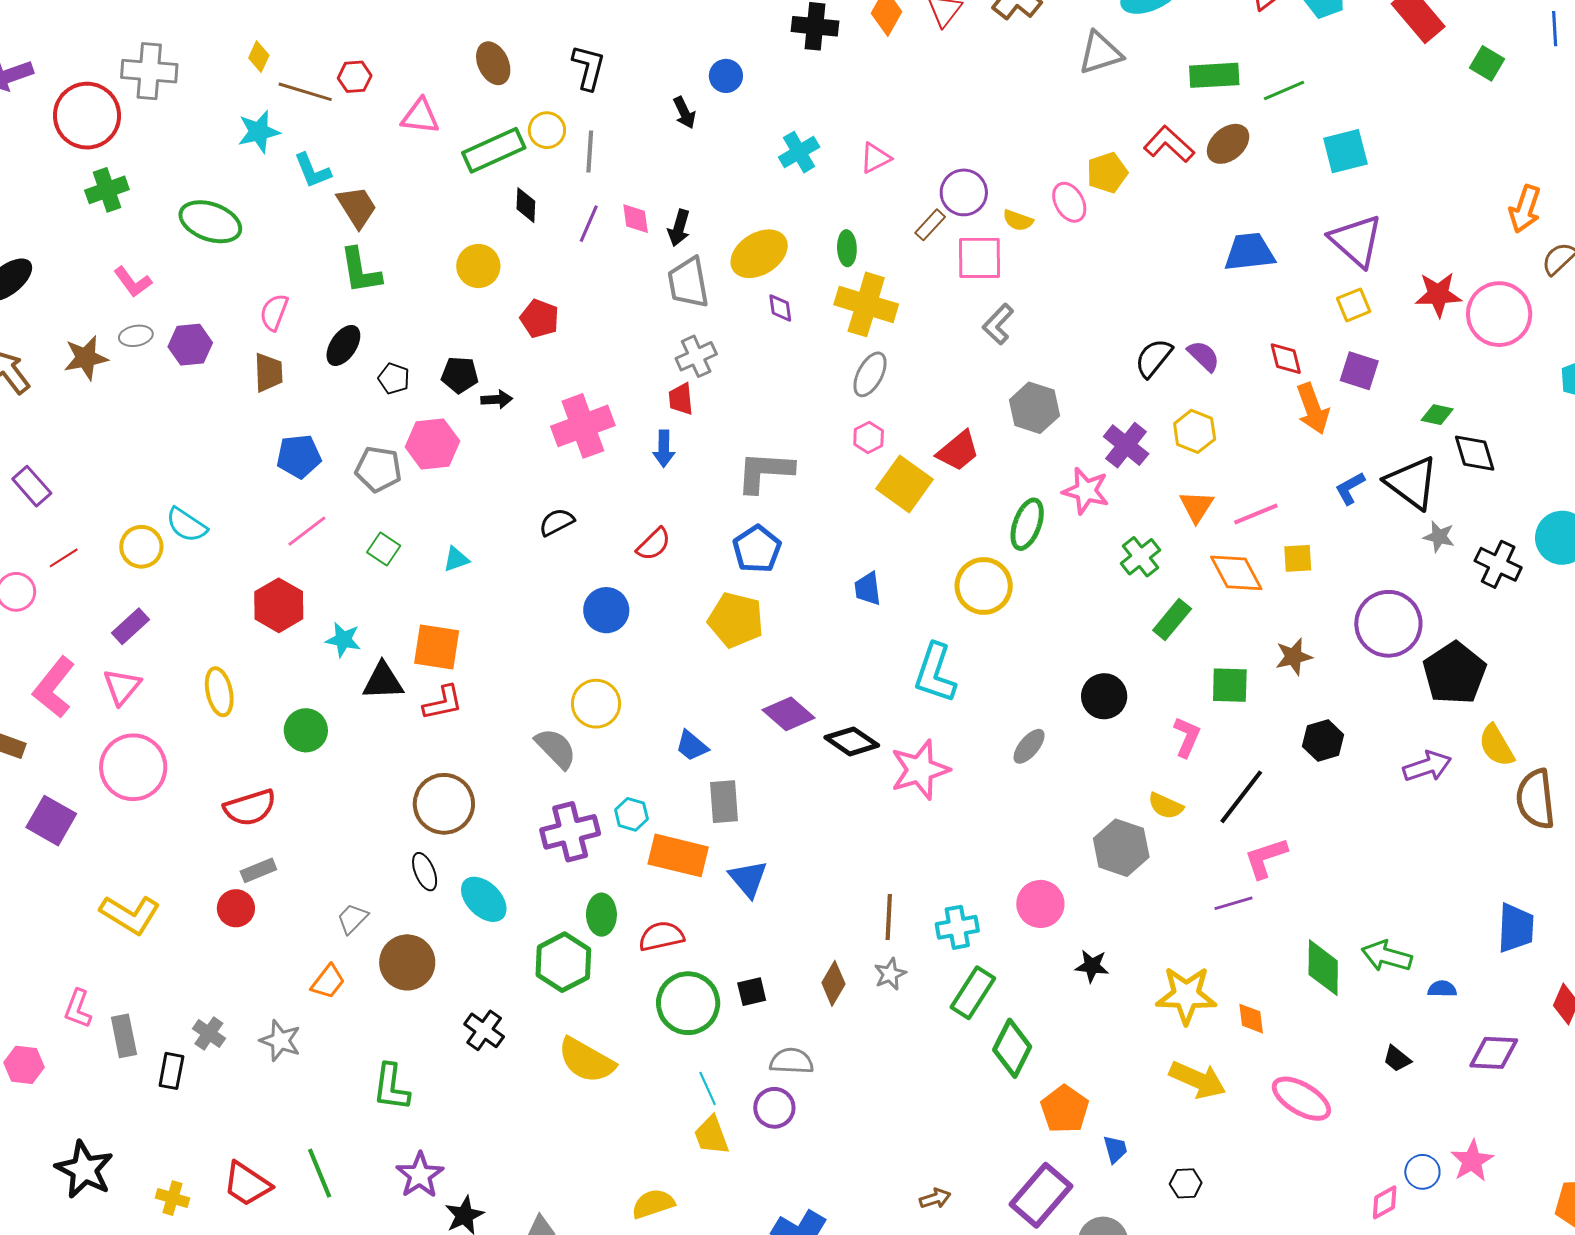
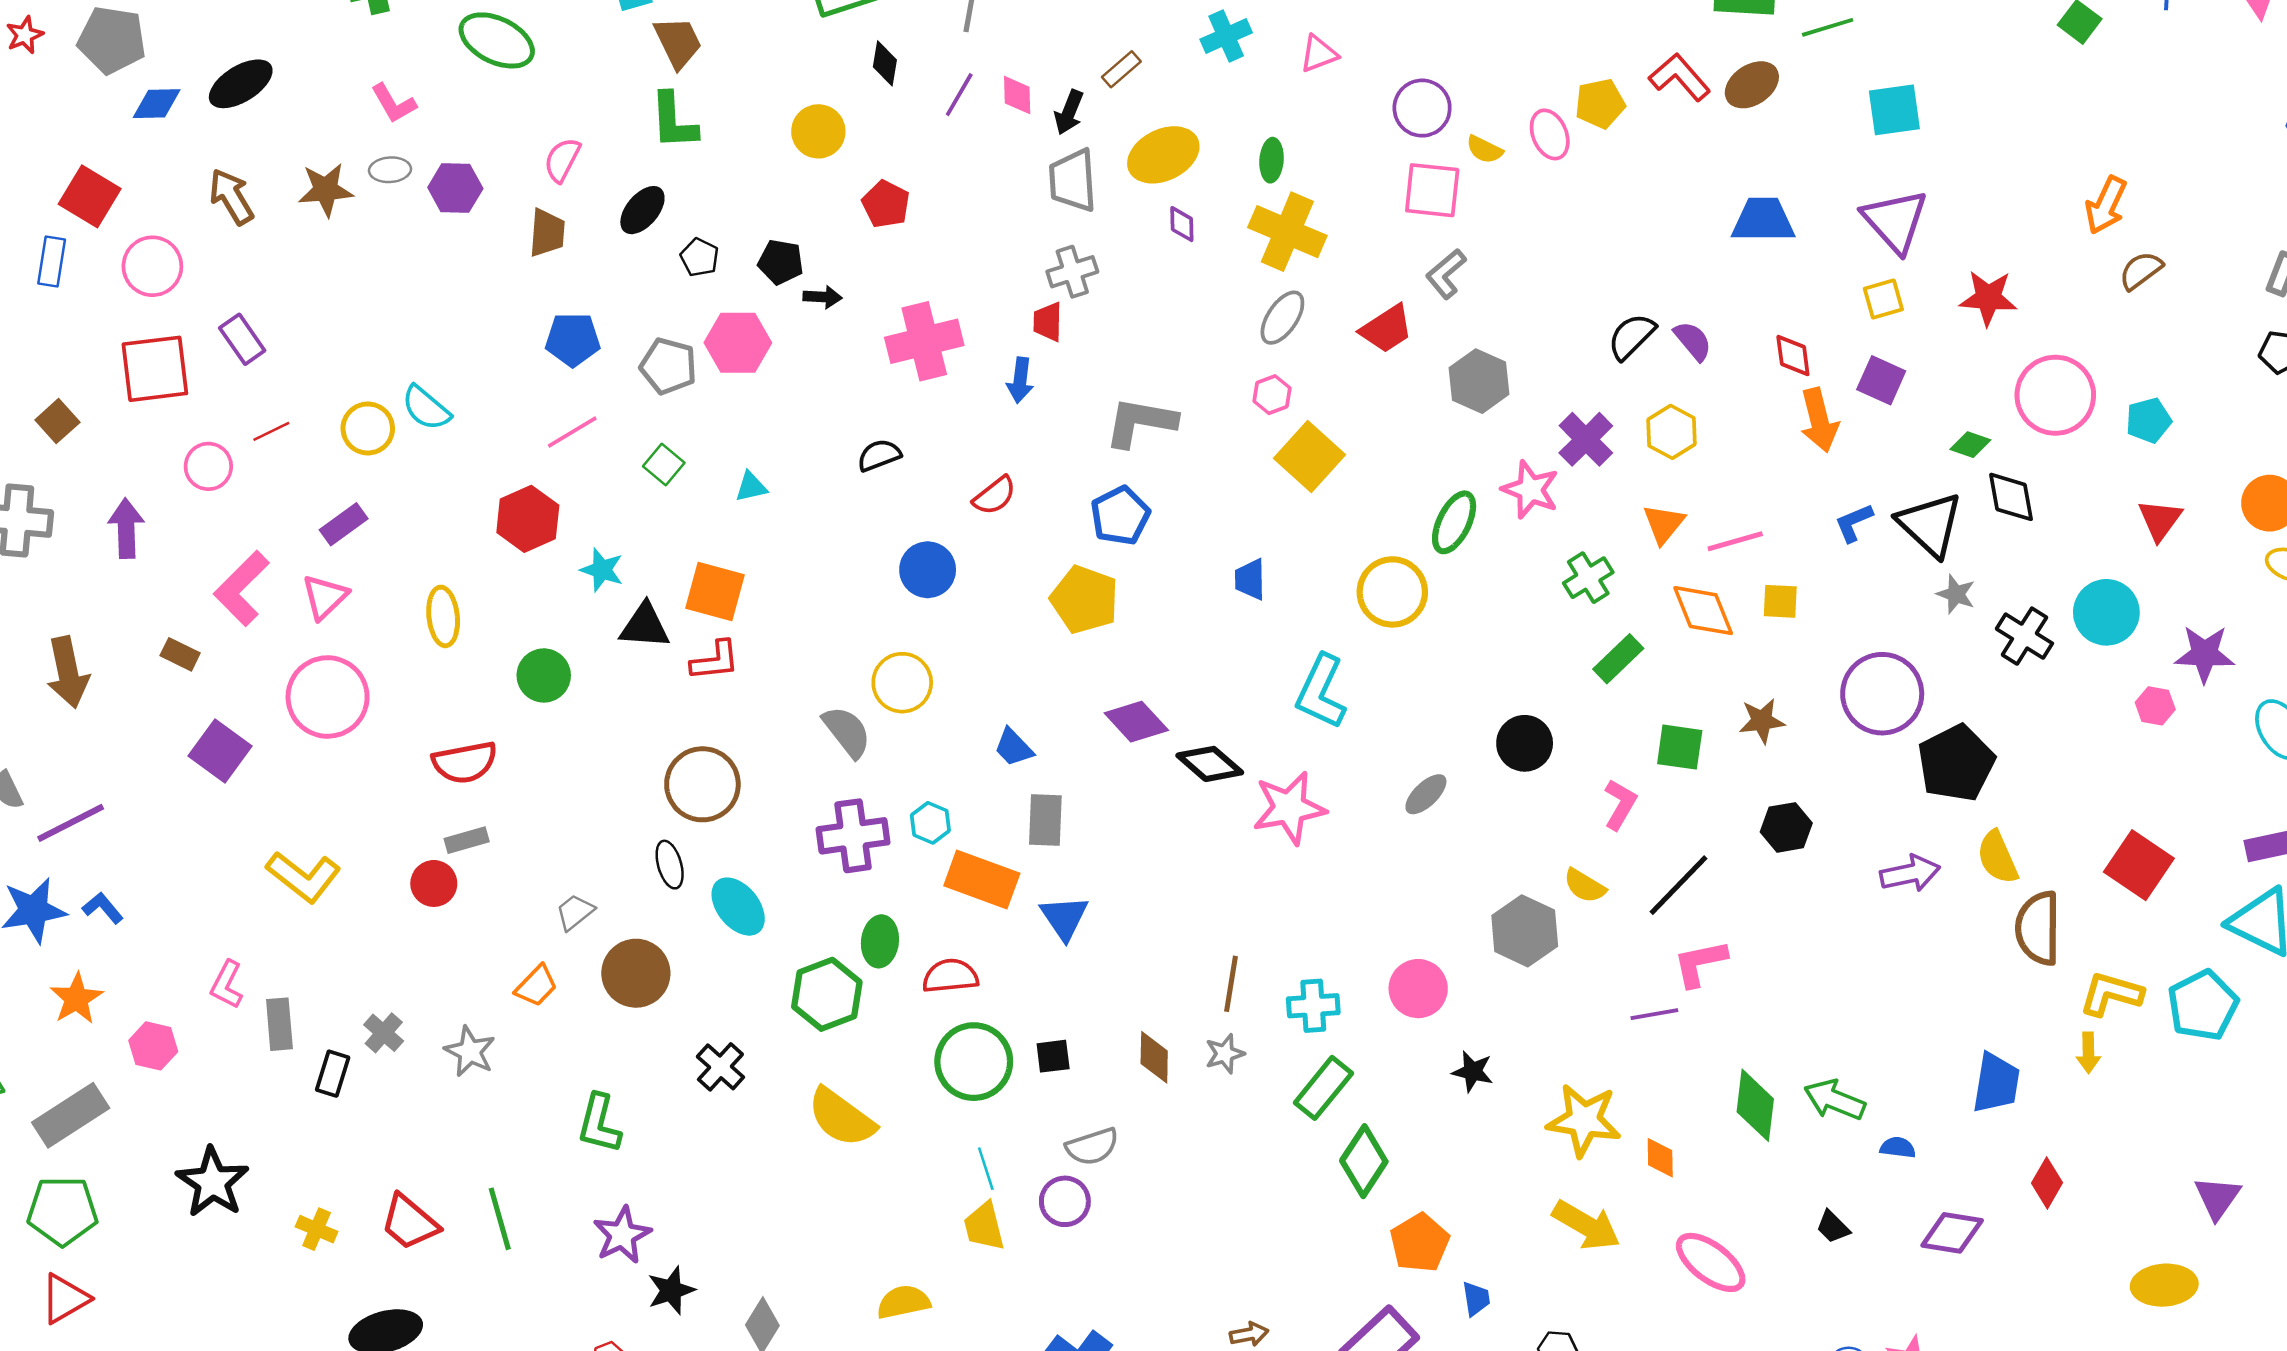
brown rectangle: (930, 225) -> (1121, 69), moved
pink circle: (1499, 314) -> (2055, 395), moved
red trapezoid: (958, 451) -> (1387, 329), moved
brown diamond: (833, 983) -> (1154, 1057), turned -36
gray semicircle: (792, 1061) -> (1092, 1147), turned 153

